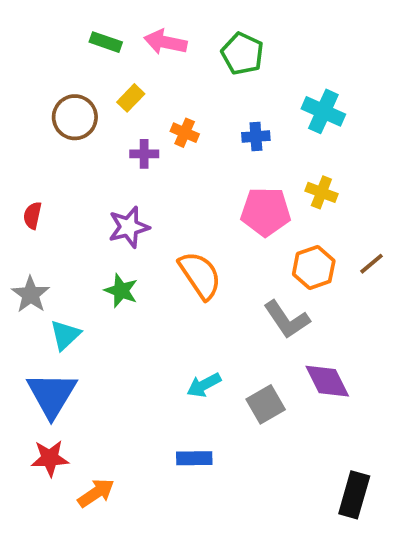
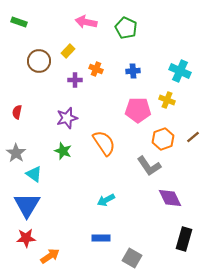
green rectangle: (106, 42) -> (19, 22), moved
cyan cross: (323, 111) -> (180, 71), moved
cyan triangle: (65, 335) -> (34, 174), turned -42
gray square: (266, 404) -> (132, 258), moved, turned -30
black rectangle: (354, 495) -> (184, 239), moved

